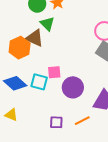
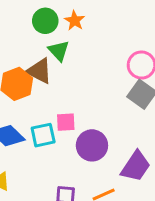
cyan square: (39, 82) -> (43, 135), turned -30

